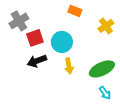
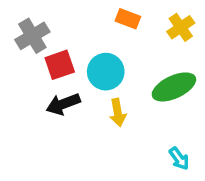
yellow cross: (106, 26) -> (181, 27), moved
green ellipse: (102, 69) -> (174, 87), moved

